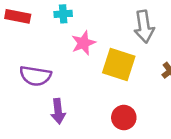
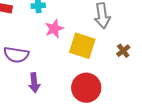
red circle: (124, 118) -> (86, 88), size x1.5

